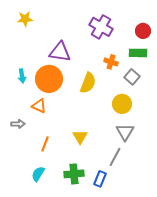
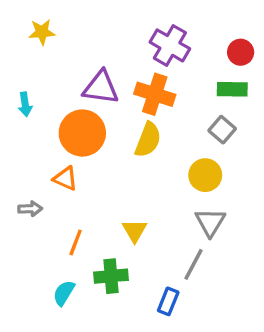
orange cross: (111, 62) -> (155, 94), moved, size x1.6
cyan arrow: (22, 76) -> (25, 104), moved
green cross: (74, 174) -> (111, 276), moved

